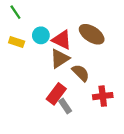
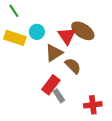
red triangle: (62, 40) -> (67, 36), moved, turned 30
yellow rectangle: (17, 42) -> (15, 38), size x1.5
red cross: (103, 96) -> (93, 105), moved

